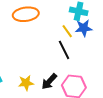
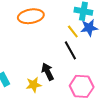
black arrow: (49, 81) -> (48, 72), moved, turned 114

